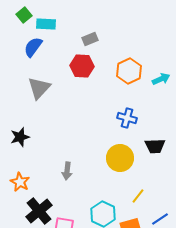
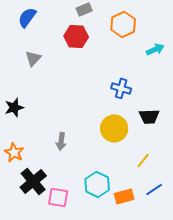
orange hexagon: (129, 71) -> (123, 24), moved
gray triangle: (39, 88) -> (33, 58), size x0.7
yellow line: (138, 196) -> (143, 160), moved

